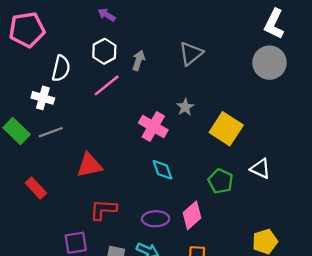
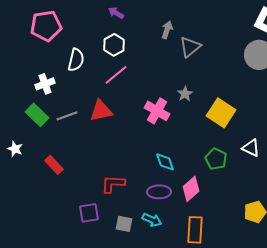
gray arrow: (138, 60) -> (167, 30), moved
white cross: (43, 98) -> (45, 84), moved, turned -36
red triangle: (90, 165) -> (101, 111), moved
cyan diamond: (162, 170) -> (165, 162), moved

